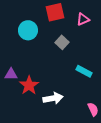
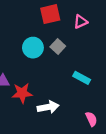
cyan circle: (28, 30) -> (33, 48), moved
red star: (29, 85) -> (22, 93), turned 30

